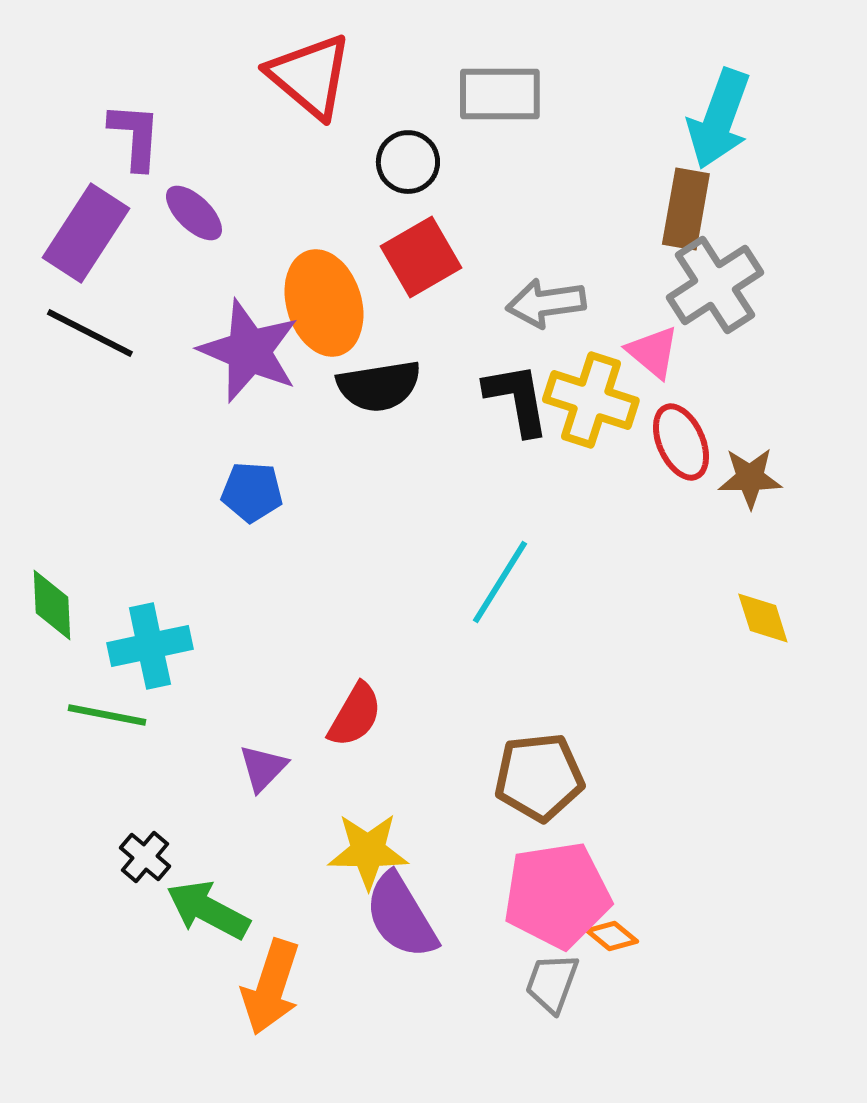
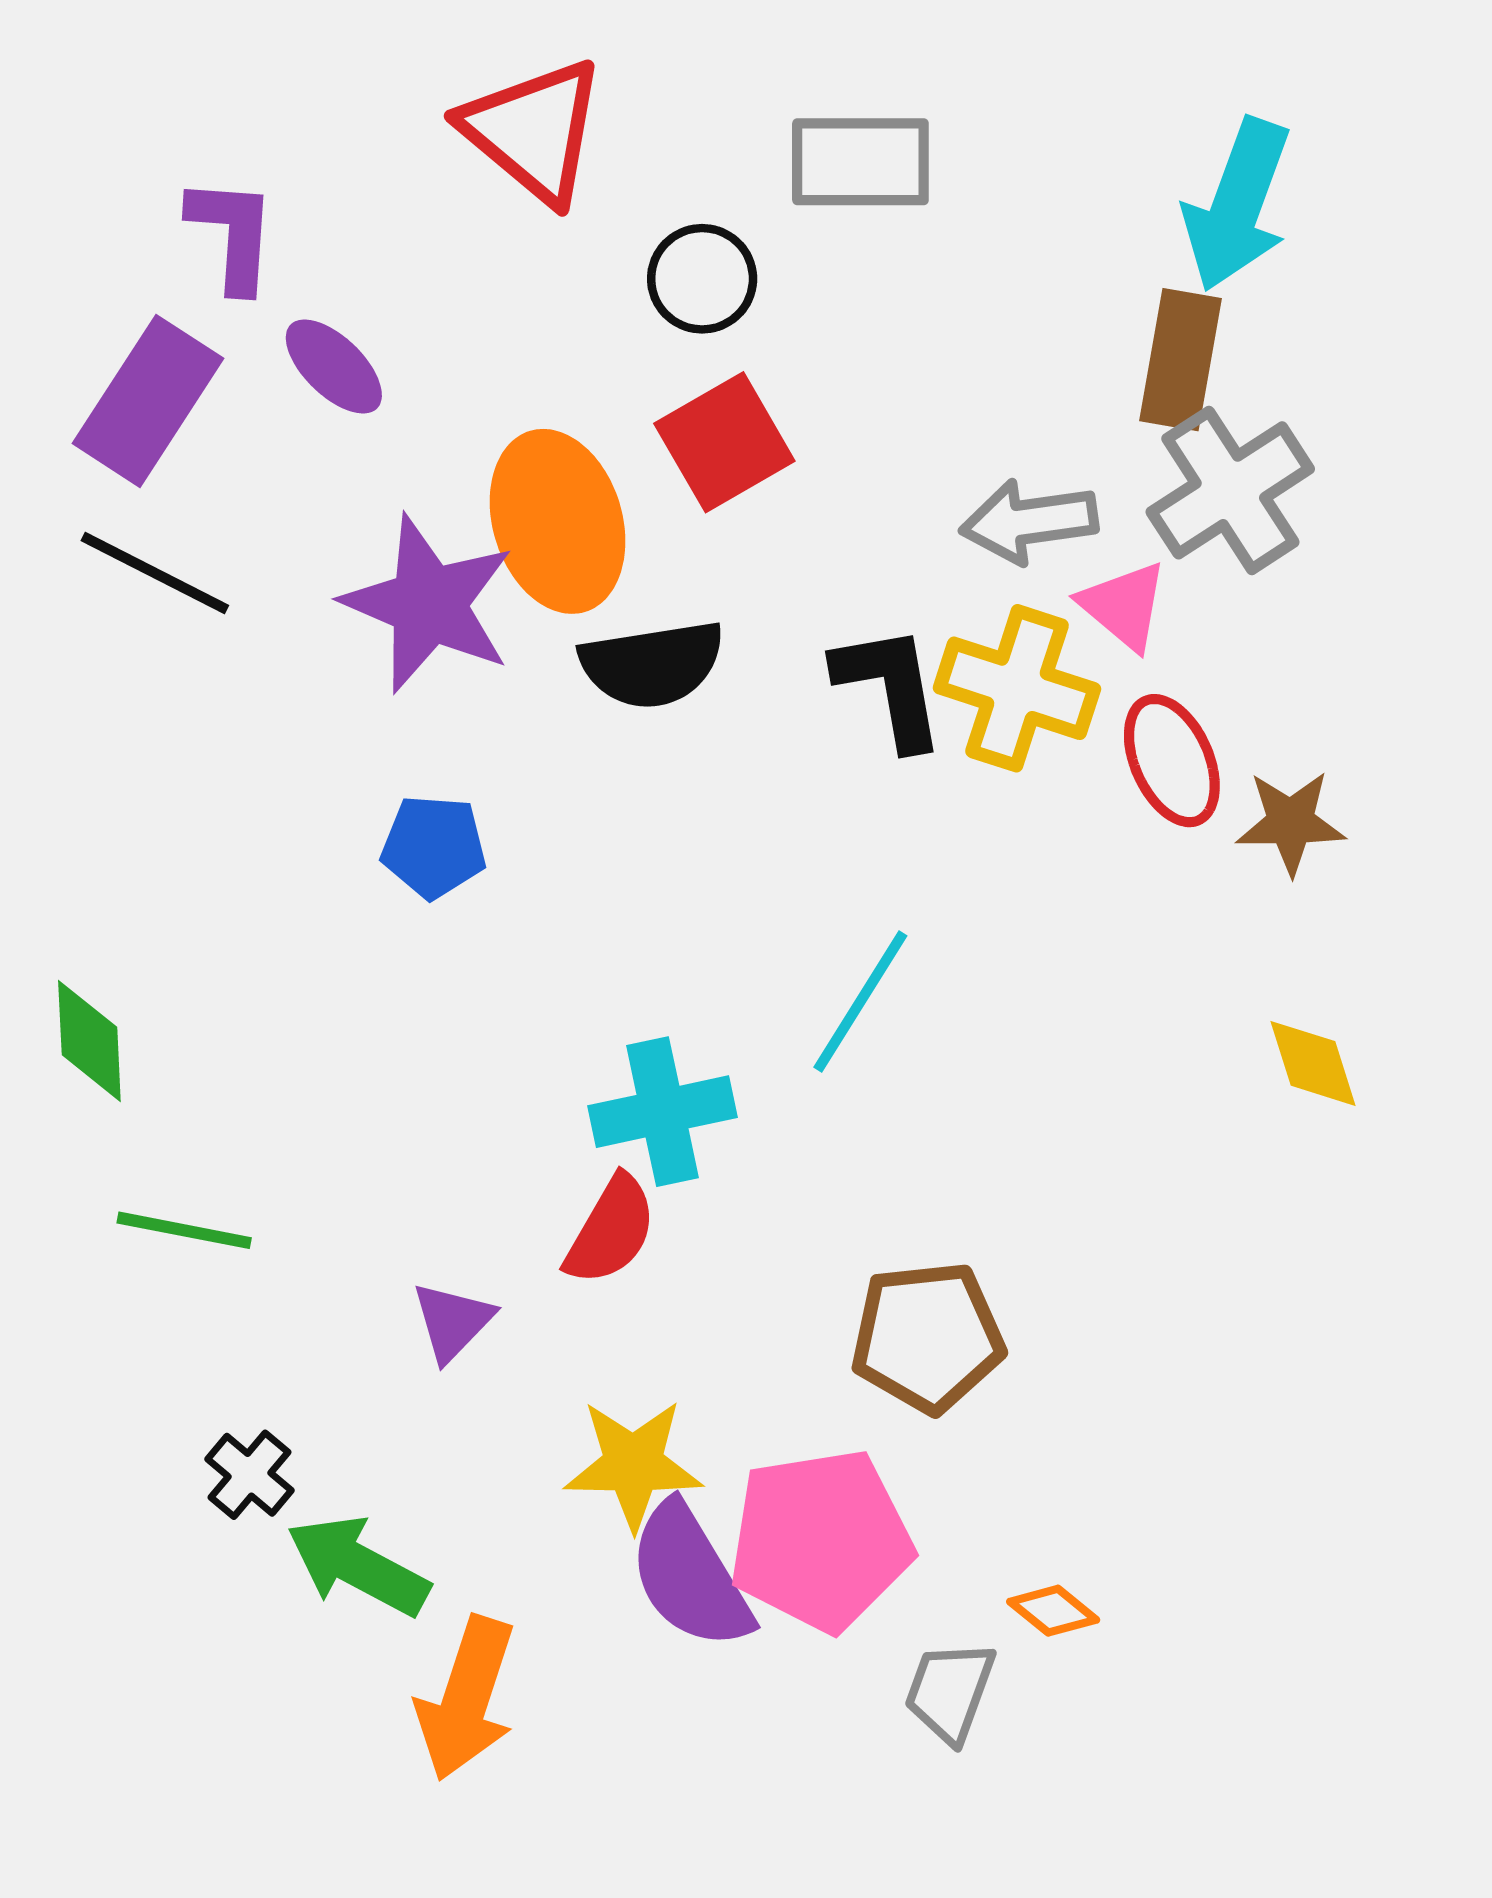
gray arrow: (546, 303) -> (1029, 521), moved
cyan cross: (150, 646) -> (663, 1112), moved
pink pentagon: (557, 895) -> (821, 1540), moved

